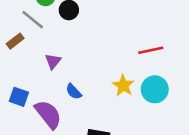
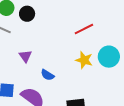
red line: (151, 50) -> (84, 29), moved

